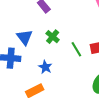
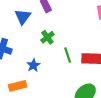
blue triangle: (25, 37) -> (23, 17), moved

